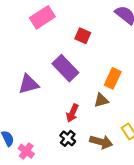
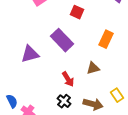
orange rectangle: (113, 78) -> (106, 39), moved
red arrow: (72, 113) -> (68, 79), turned -56

